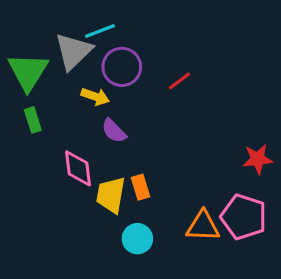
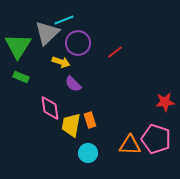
green rectangle: (33, 120) -> (21, 77), turned -49

